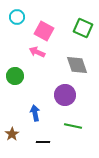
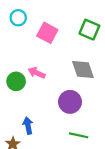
pink arrow: (37, 52) -> (37, 73), moved
blue arrow: (35, 113) -> (28, 126), moved

